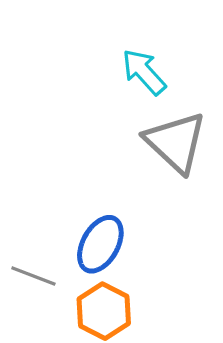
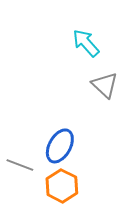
gray triangle: (176, 142) -> (105, 85), size x0.7

